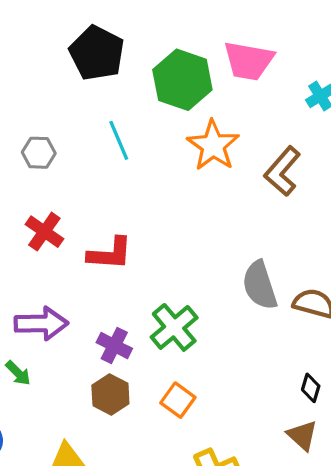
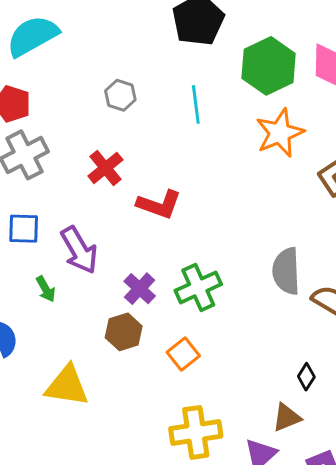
purple arrow: (41, 323) -> (79, 250), turned 45
brown triangle: (302, 435) -> (287, 417), turned 40

